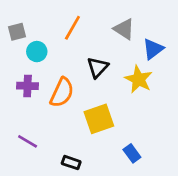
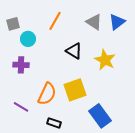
blue triangle: (153, 49) -> (117, 22), moved
black triangle: (98, 67) -> (74, 51), turned -42
orange semicircle: (62, 93) -> (47, 94), moved
blue rectangle: (132, 153) -> (100, 116), size x1.6

